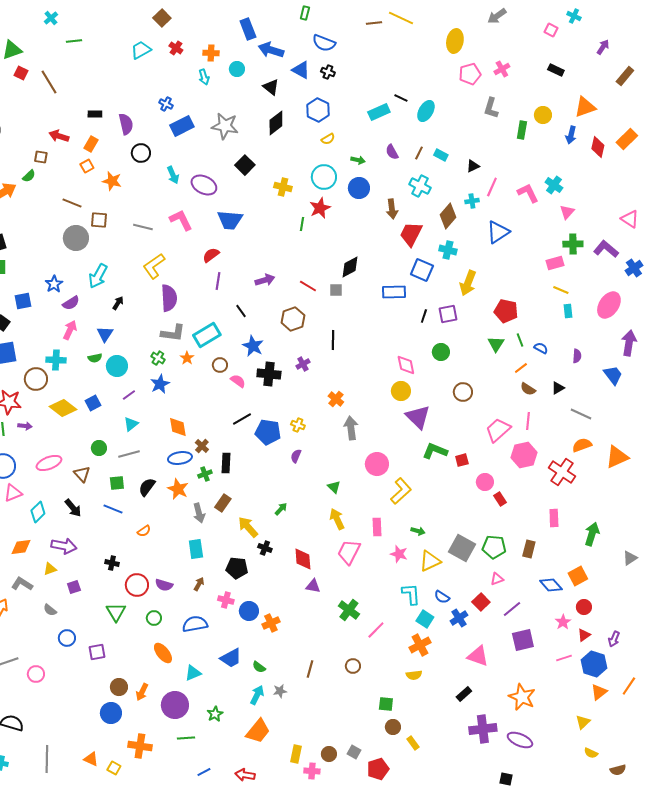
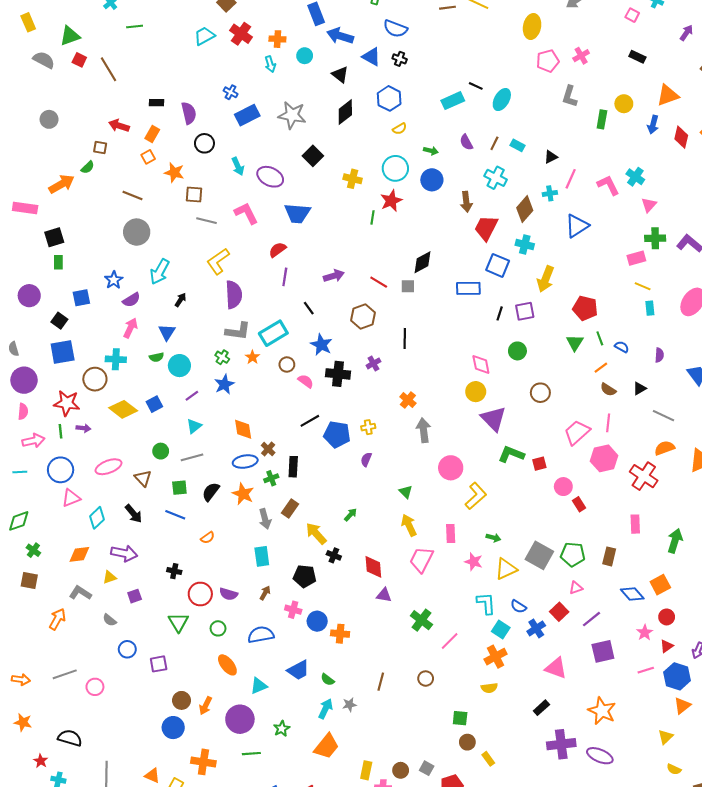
red cross: (176, 48) -> (241, 34), size x1.5
brown square: (99, 220) -> (194, 194), moved
yellow cross: (298, 425) -> (368, 427), turned -32
orange cross: (271, 623) -> (340, 634), turned 30

